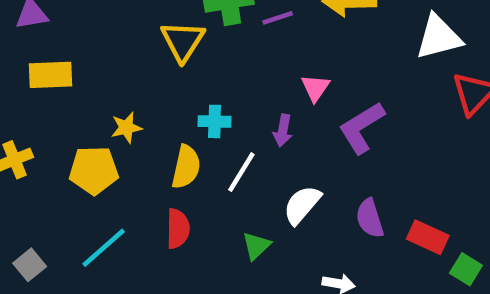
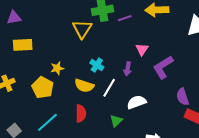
cyan cross: (215, 121) -> (97, 65), turned 32
yellow semicircle: (186, 167) -> (84, 86), turned 96
yellow pentagon: (94, 170) -> (43, 88), turned 30
white semicircle: (302, 205) -> (137, 102), turned 30
purple semicircle: (370, 218) -> (183, 97), moved

